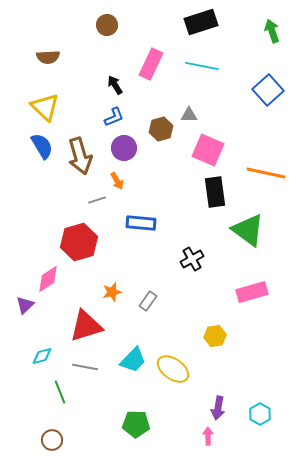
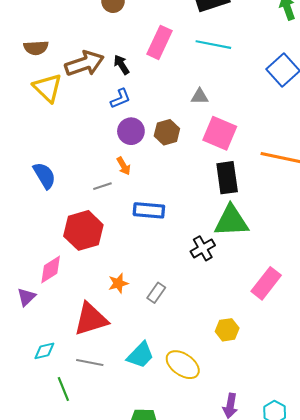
brown semicircle: (48, 57) -> (36, 48), moved
brown hexagon: (161, 129) -> (167, 132), moved
blue semicircle: (42, 146) -> (44, 176), moved
brown arrow: (80, 156) -> (84, 64), moved, turned -93
green triangle: (248, 230) -> (231, 221), moved, turned -39
pink rectangle: (252, 292) -> (266, 283), turned -36

